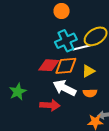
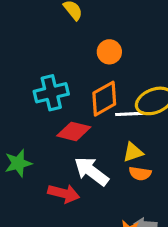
cyan cross: (66, 41) -> (51, 93), moved
orange diamond: (66, 66) -> (104, 99), moved, turned -35
orange semicircle: (90, 93) -> (140, 173), moved

